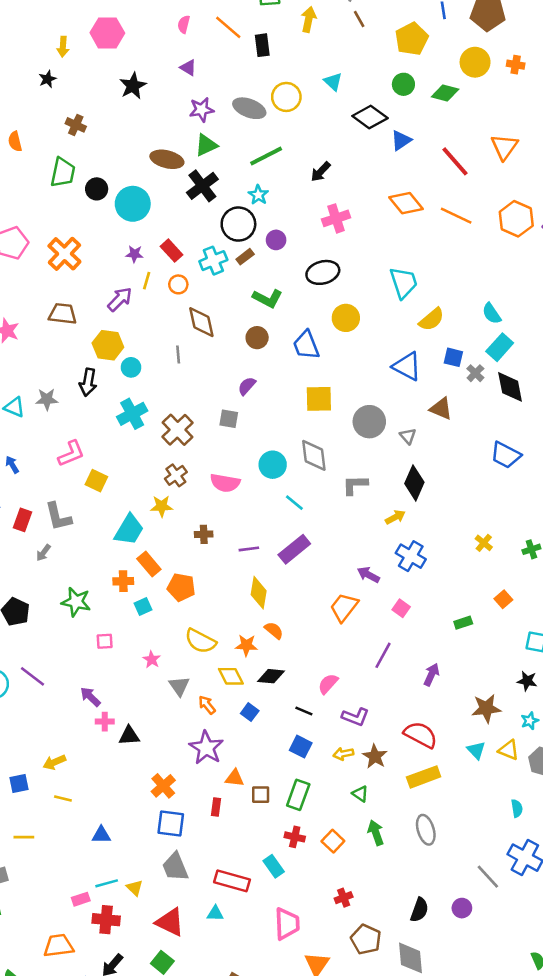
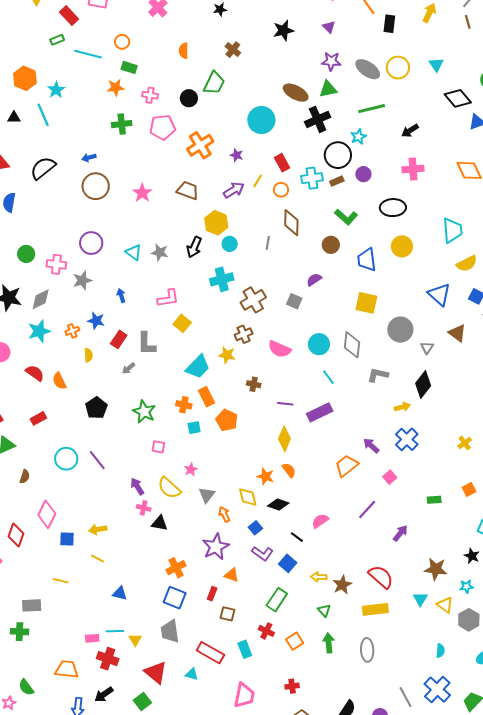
black circle: (97, 189) -> (189, 98), moved
purple star: (134, 254) -> (237, 155), moved
yellow semicircle: (200, 641) -> (169, 488), moved
purple L-shape: (355, 717) -> (262, 553), moved
brown square: (261, 795) -> (228, 614), moved

